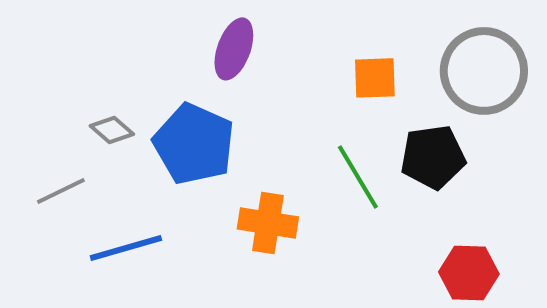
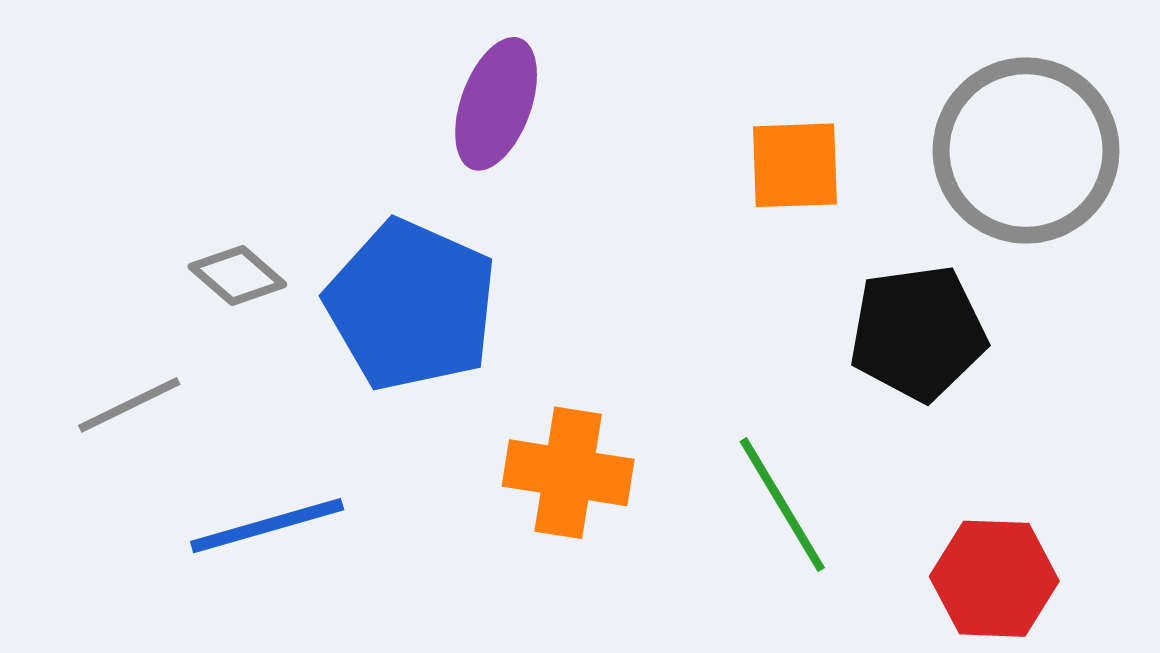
green line: (358, 177) -> (782, 505), moved

